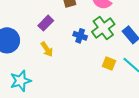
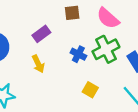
yellow square: (109, 64) -> (90, 90), moved

